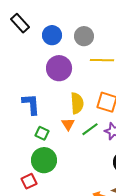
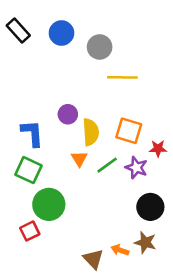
blue circle: (52, 35) -> (61, 33), moved
purple circle: (59, 68) -> (68, 114), moved, size x0.6
green square: (42, 133) -> (28, 170), moved, size x1.5

